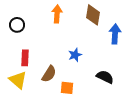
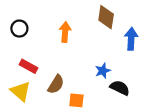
orange arrow: (57, 14) -> (65, 32), moved
blue star: (75, 55) -> (103, 71), moved
red rectangle: (25, 58) -> (29, 66), turned -63

